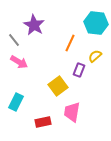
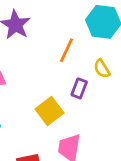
yellow semicircle: (95, 56) -> (102, 69), turned -80

